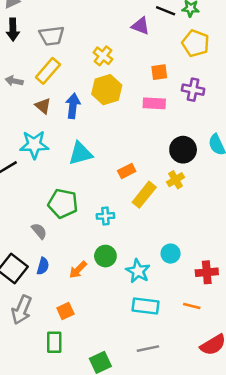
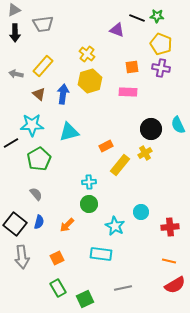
gray trapezoid: (52, 36) -> (43, 24), moved
purple cross: (193, 90) -> (161, 68), moved
green pentagon: (63, 203) -> (39, 159), moved, turned 30
green circle: (105, 256) -> (89, 204), moved
cyan rectangle: (145, 306) -> (101, 254), moved
orange line: (192, 306) -> (169, 261), moved
gray arrow: (22, 310) -> (22, 257), turned -30
green rectangle: (54, 342) -> (58, 288), moved, turned -30

